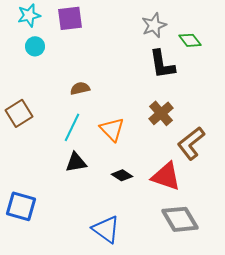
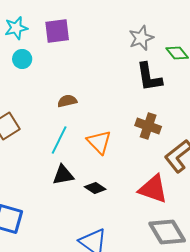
brown cross: (161, 113) -> (148, 126), turned -30
black diamond: (122, 175) -> (95, 188), moved

